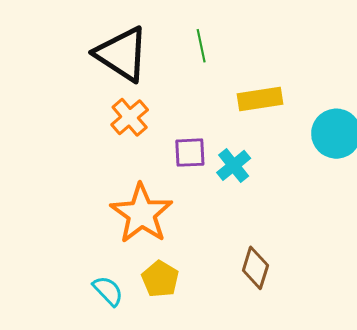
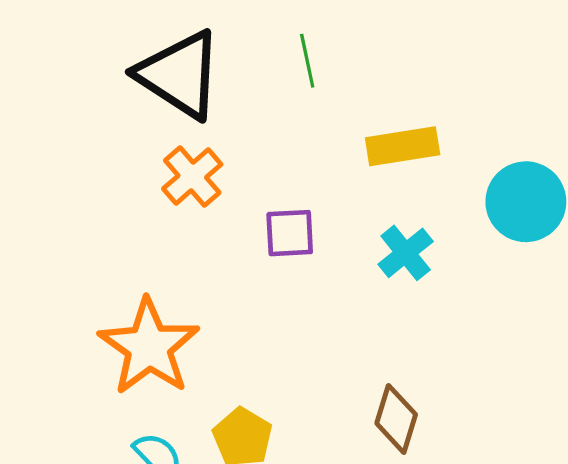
cyan cross: (234, 165) -> (406, 253), moved
orange star: (142, 214) -> (149, 347), moved

